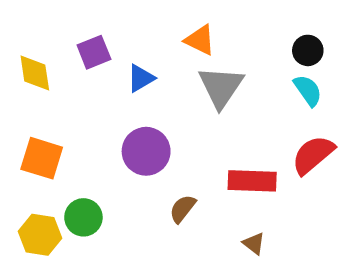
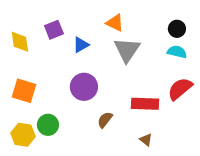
cyan semicircle: (308, 90) -> (177, 52), turned -42

